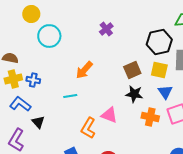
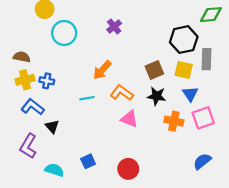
purple cross: (106, 29) -> (114, 27), moved
orange L-shape: (88, 128) -> (122, 93), moved, turned 95

